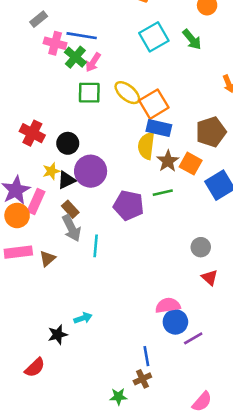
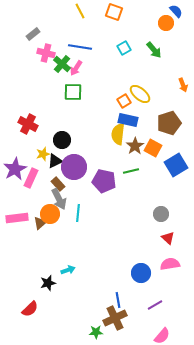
blue line: (82, 36) -> (80, 47), moved
cyan square: (154, 37) -> (124, 48), size x0.6
yellow ellipse: (127, 93) -> (140, 94), moved
orange square: (154, 104) -> (124, 101), size x0.6
black circle: (68, 143) -> (62, 140), moved
purple circle: (91, 171) -> (74, 167), moved
orange circle: (17, 215) -> (50, 214), moved
pink semicircle: (168, 305) -> (170, 264), moved
purple line: (193, 338) -> (155, 305), moved
brown cross: (142, 379) -> (115, 318), size x1.6

